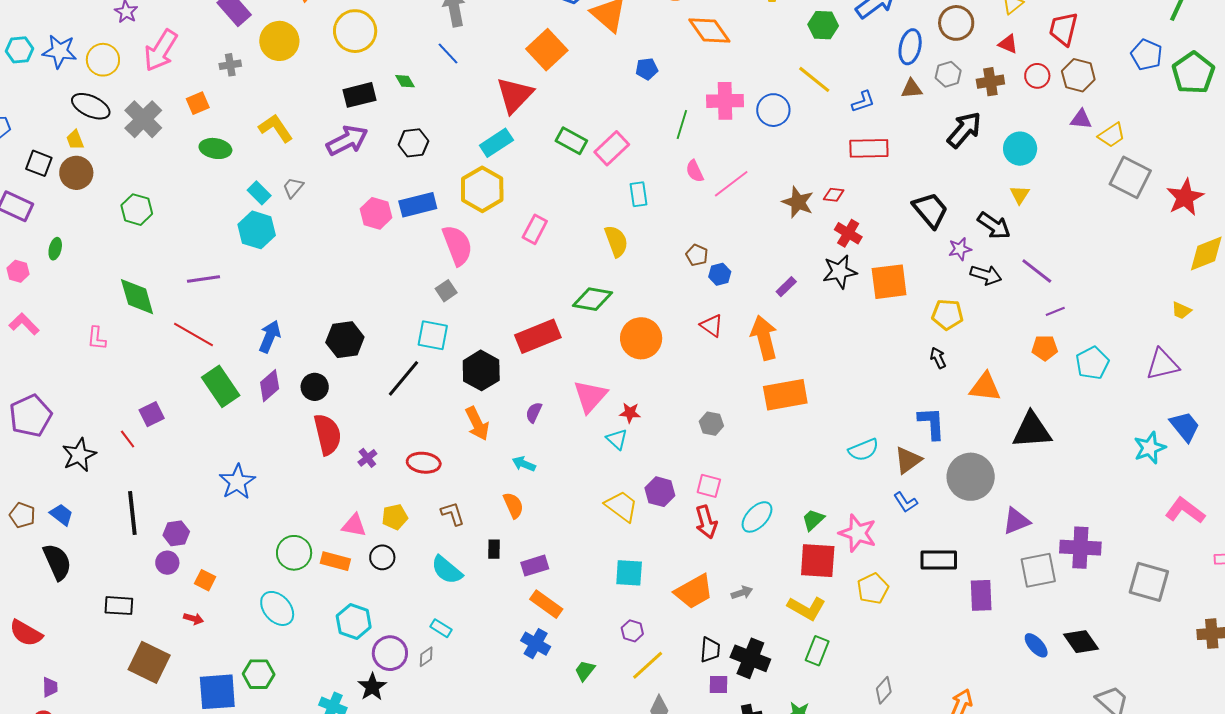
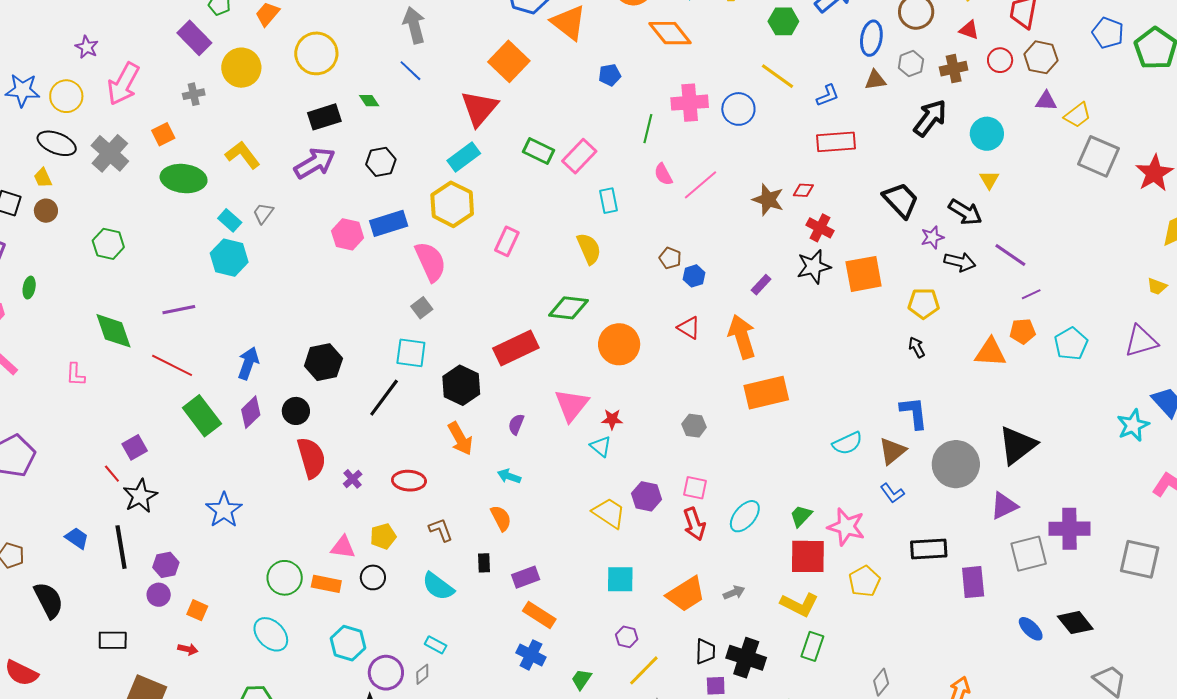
green ellipse: (215, 148) -> (184, 179), size x1.4
brown circle: (76, 173) -> (46, 211), size x0.7
orange triangle: (985, 387) -> (990, 352), moved
black triangle: (1032, 430) -> (1017, 445), moved, turned -30
black star: (79, 455) -> (140, 496), moved
blue trapezoid: (61, 515) -> (77, 538), moved

